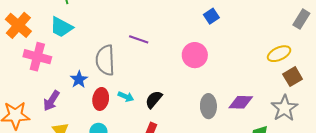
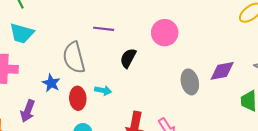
black semicircle: (154, 99) -> (128, 58), moved

